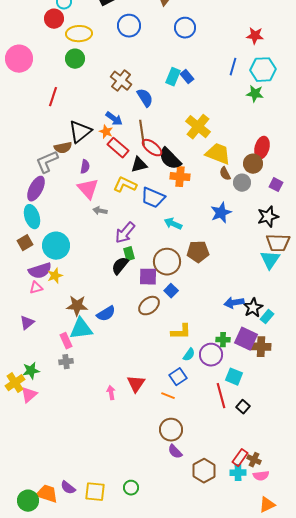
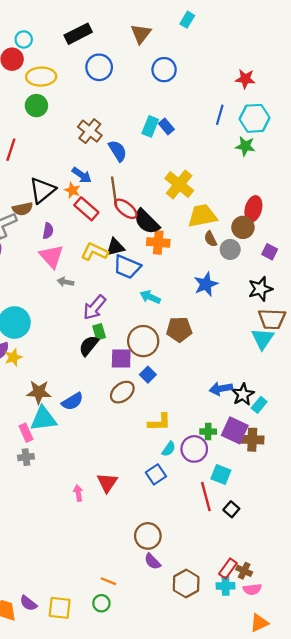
yellow trapezoid: (218, 154) -> (202, 216), turned -32
black triangle: (139, 165) -> (115, 247), moved
orange line: (168, 396) -> (108, 581), moved

